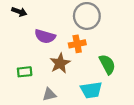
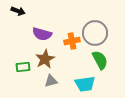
gray circle: (87, 16) -> (95, 33), moved
brown star: (60, 63) -> (45, 59), moved
gray triangle: (49, 94) -> (51, 81), moved

